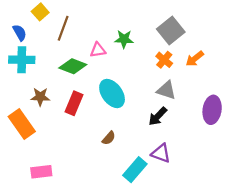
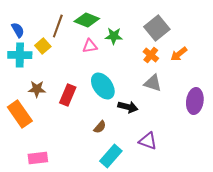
yellow square: (40, 12) -> (43, 46), moved
green diamond: (73, 66) -> (87, 20), moved
black arrow: (158, 116) -> (128, 107), moved, turned -120
cyan rectangle: (135, 170) -> (111, 156), moved

